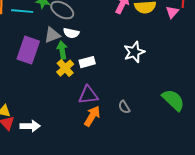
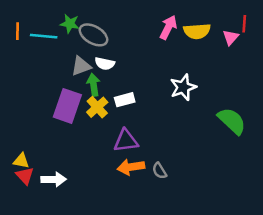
purple rectangle: (28, 50) -> (67, 106), moved
green semicircle: (173, 100) -> (232, 121), moved
gray semicircle: (124, 107) -> (160, 171), moved
orange arrow: (92, 116) -> (131, 167), turned -130

